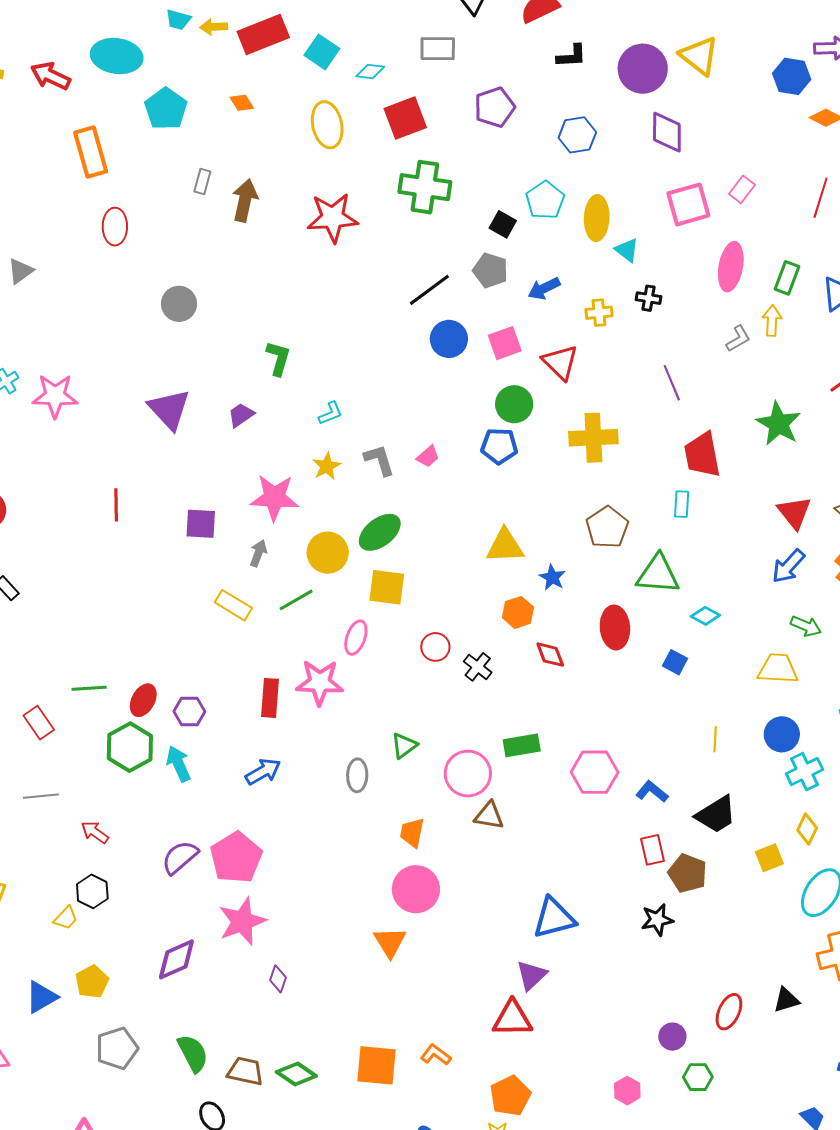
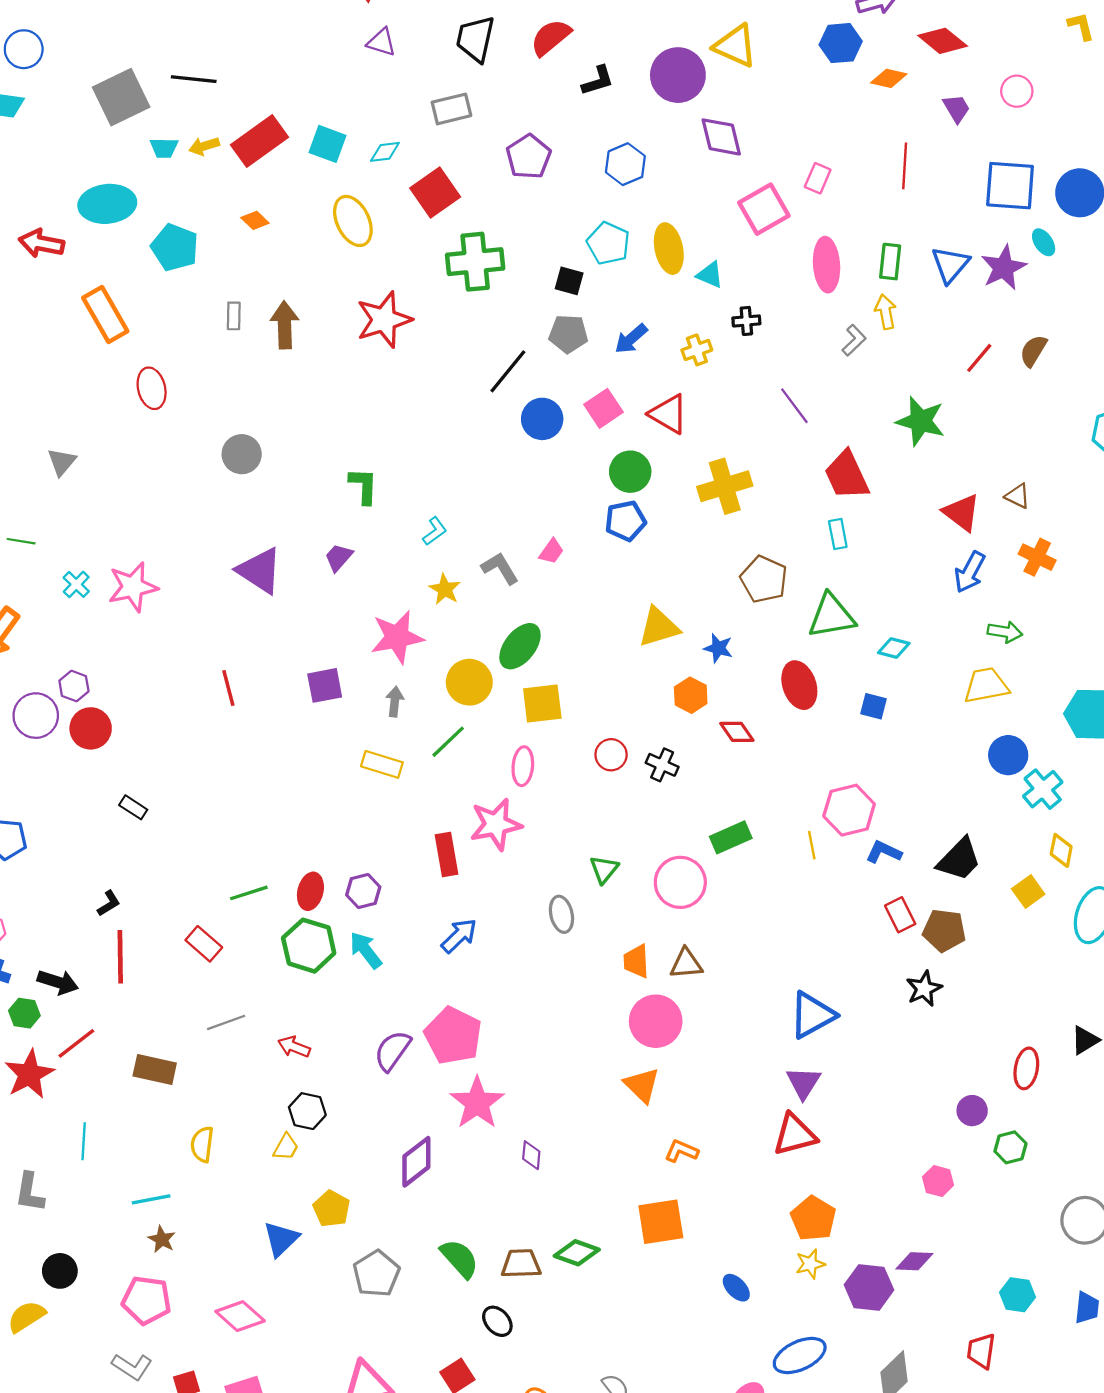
yellow line: (715, 739) -> (812, 845), moved
pink hexagon: (595, 772) -> (849, 810), moved
brown triangle: (489, 816) -> (686, 964), moved
orange L-shape: (436, 1055) -> (681, 1151), moved

